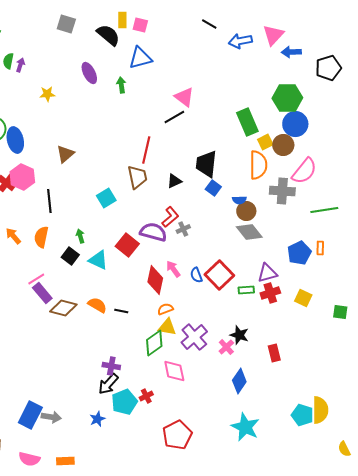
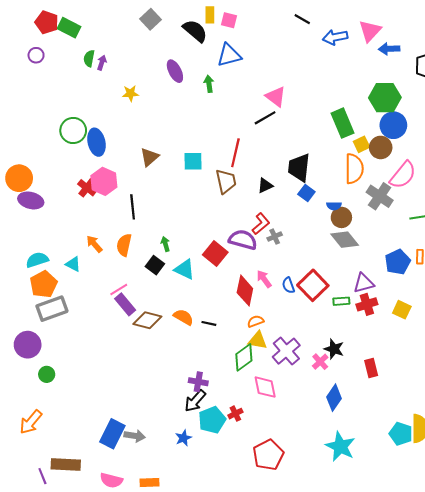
gray square: (66, 24) -> (151, 19), turned 30
gray cross: (282, 191) -> (380, 196), turned 30
cyan square: (106, 198) -> (193, 161), moved, turned 30

